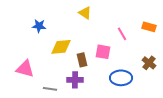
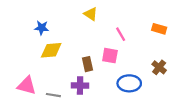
pink line: (122, 34) -> (121, 34), moved
yellow diamond: (61, 47) -> (51, 50), moved
pink triangle: (25, 69) -> (27, 85), moved

